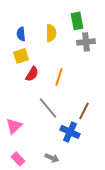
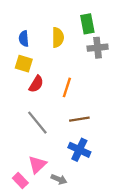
yellow square: (21, 56) -> (24, 64), turned 35
gray line: (48, 108) -> (37, 123), moved
brown line: (84, 111) -> (79, 119), moved, turned 54
pink triangle: (14, 126) -> (37, 165), moved

